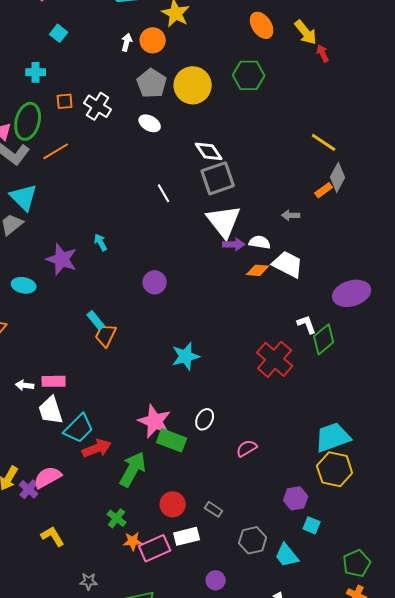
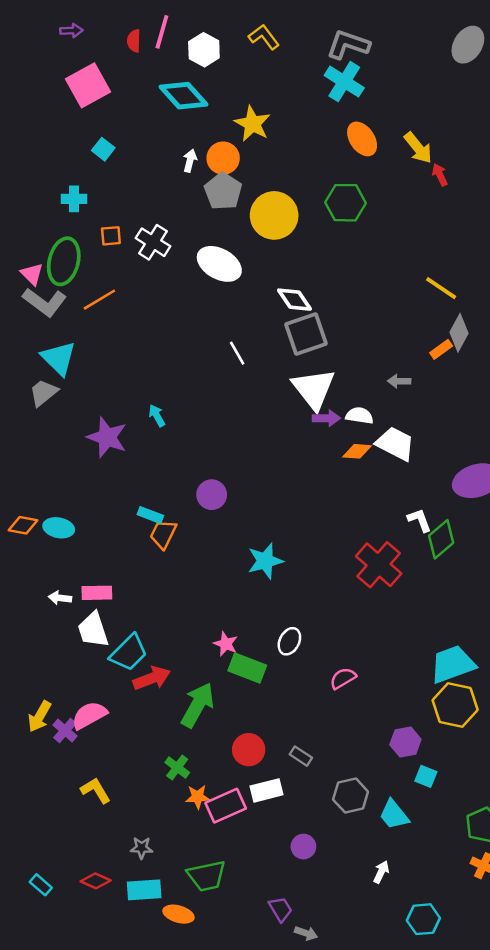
gray pentagon: (152, 83) -> (223, 191), moved
white ellipse: (150, 123) -> (219, 264), size x1.6
purple circle: (155, 282) -> (212, 495), moved
cyan ellipse: (24, 285) -> (59, 528), moved
cyan rectangle: (96, 320) -> (150, 515), turned -30
pink star: (155, 421) -> (226, 644), size x0.6

